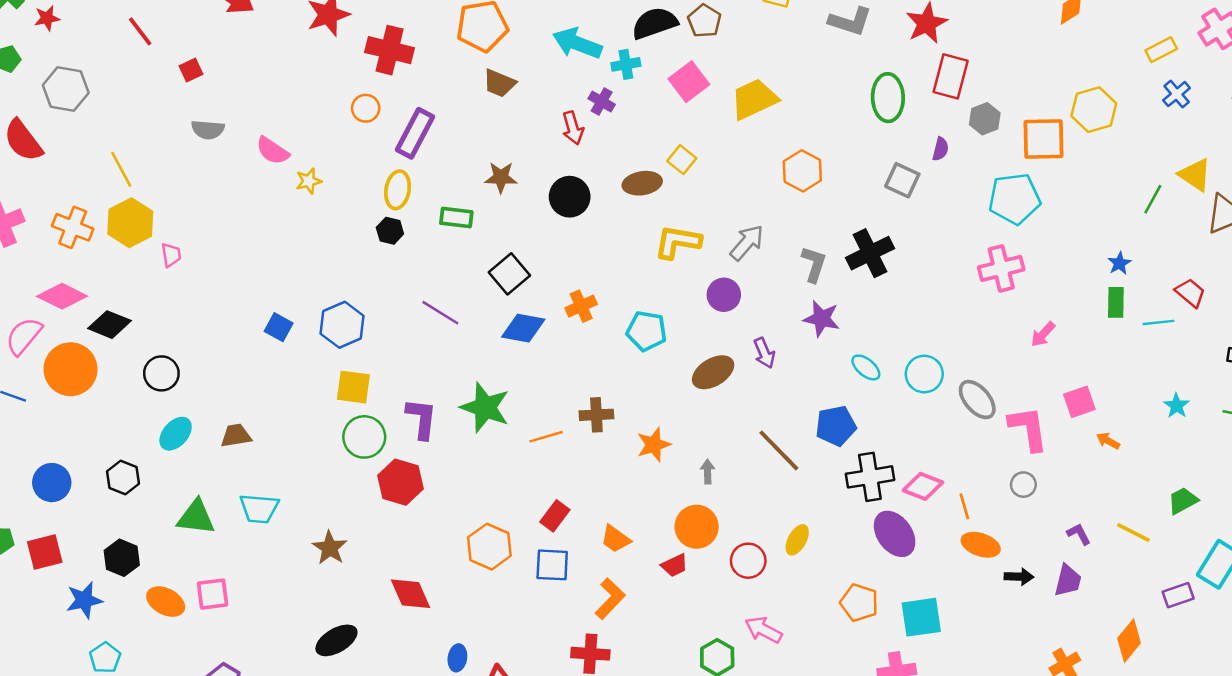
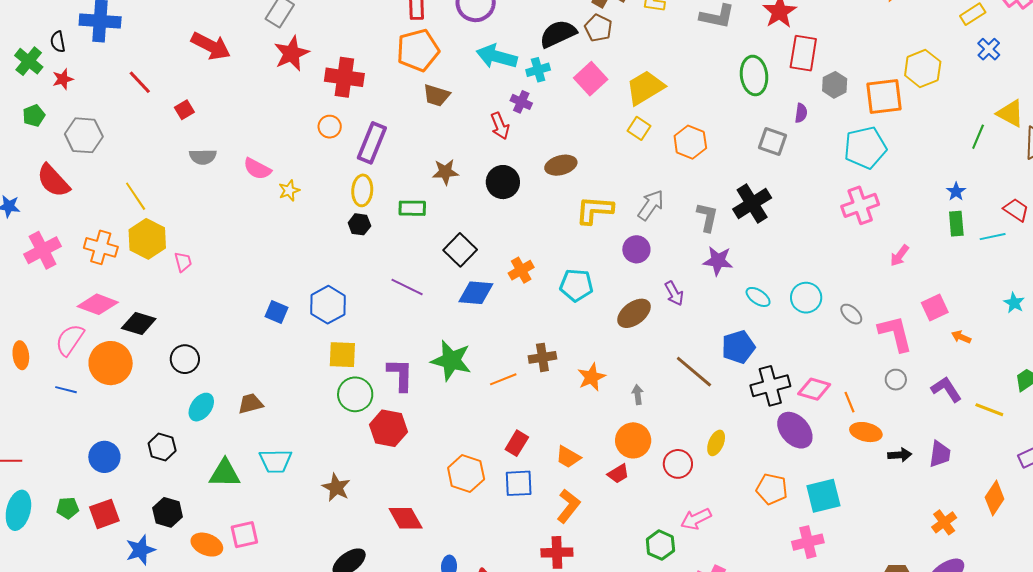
yellow square: (682, 160) -> (639, 128), moved
gray ellipse: (977, 400) -> (851, 314), size x0.7
purple L-shape: (1079, 534) -> (946, 389), moved, size x1.5
pink arrow: (763, 630) -> (696, 519), turned -48

